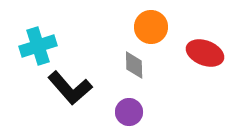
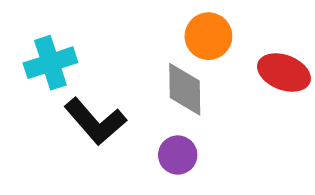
gray diamond: (134, 65) -> (185, 89), size x1.4

